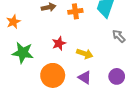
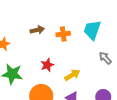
yellow arrow: (85, 54) -> (72, 75), turned -49

